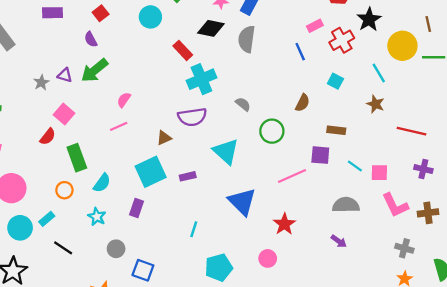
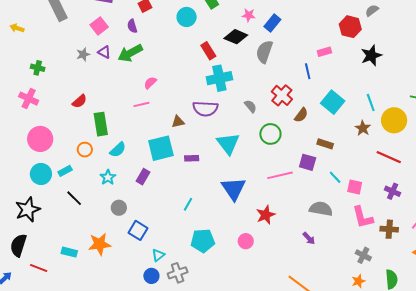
red cross: (342, 40) -> (282, 95), moved, turned -30
yellow circle: (402, 46) -> (394, 120), moved
cyan square: (335, 81) -> (333, 102), size x1.6
pink square: (64, 114) -> (99, 26), moved

